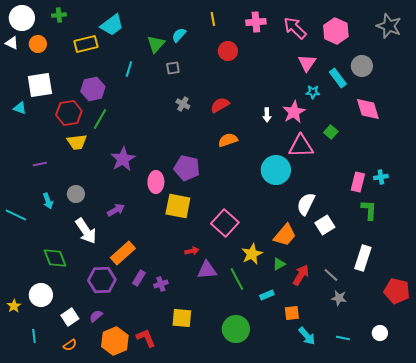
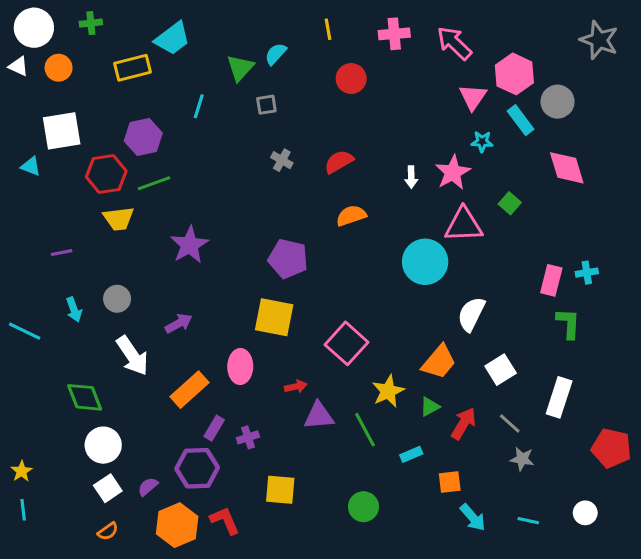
pink hexagon: (336, 31) -> (514, 74), moved
green line: (100, 119) -> (154, 183), turned 40
pink ellipse: (156, 182) -> (240, 367), moved
white square: (325, 225) -> (501, 370), moved
purple hexagon: (102, 280) -> (197, 468), moved
white circle: (41, 295) -> (103, 445), moved
green circle: (236, 329) -> (363, 507), size x0.7
cyan line: (34, 336) -> (23, 510), moved

